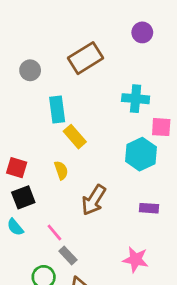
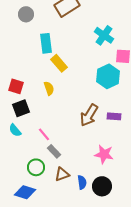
cyan cross: (136, 99) -> (104, 35), turned 30
brown arrow: (94, 200) -> (89, 115), moved

